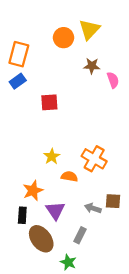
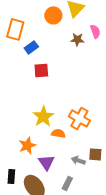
pink semicircle: (113, 80) -> (95, 31), moved
blue rectangle: (18, 81) -> (31, 47), moved
yellow star: (52, 156) -> (43, 116), size x1.5
black rectangle: (22, 215) -> (11, 176), moved

